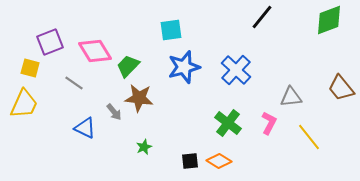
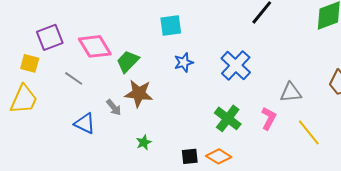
blue star: (184, 67) -> (184, 62), size x0.6

